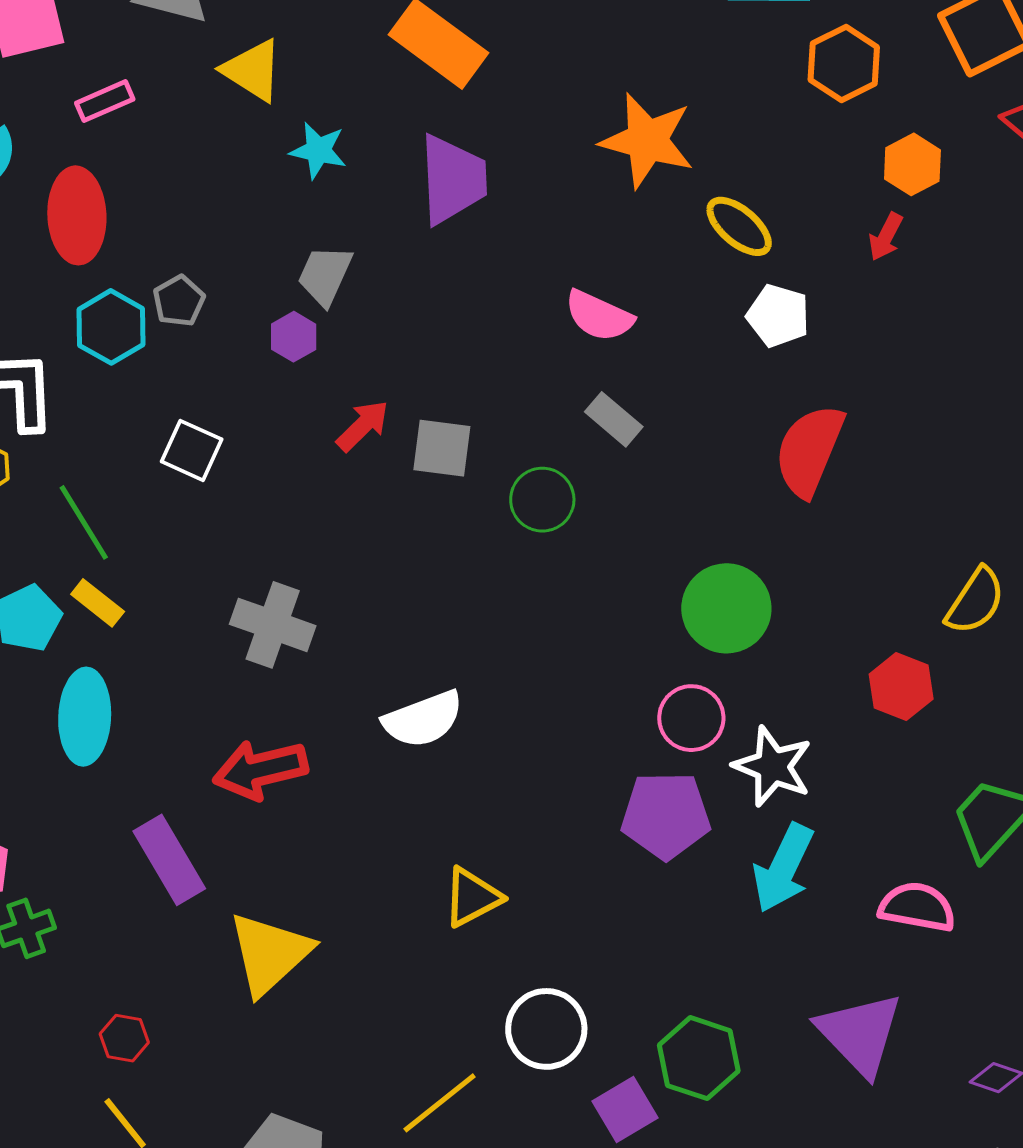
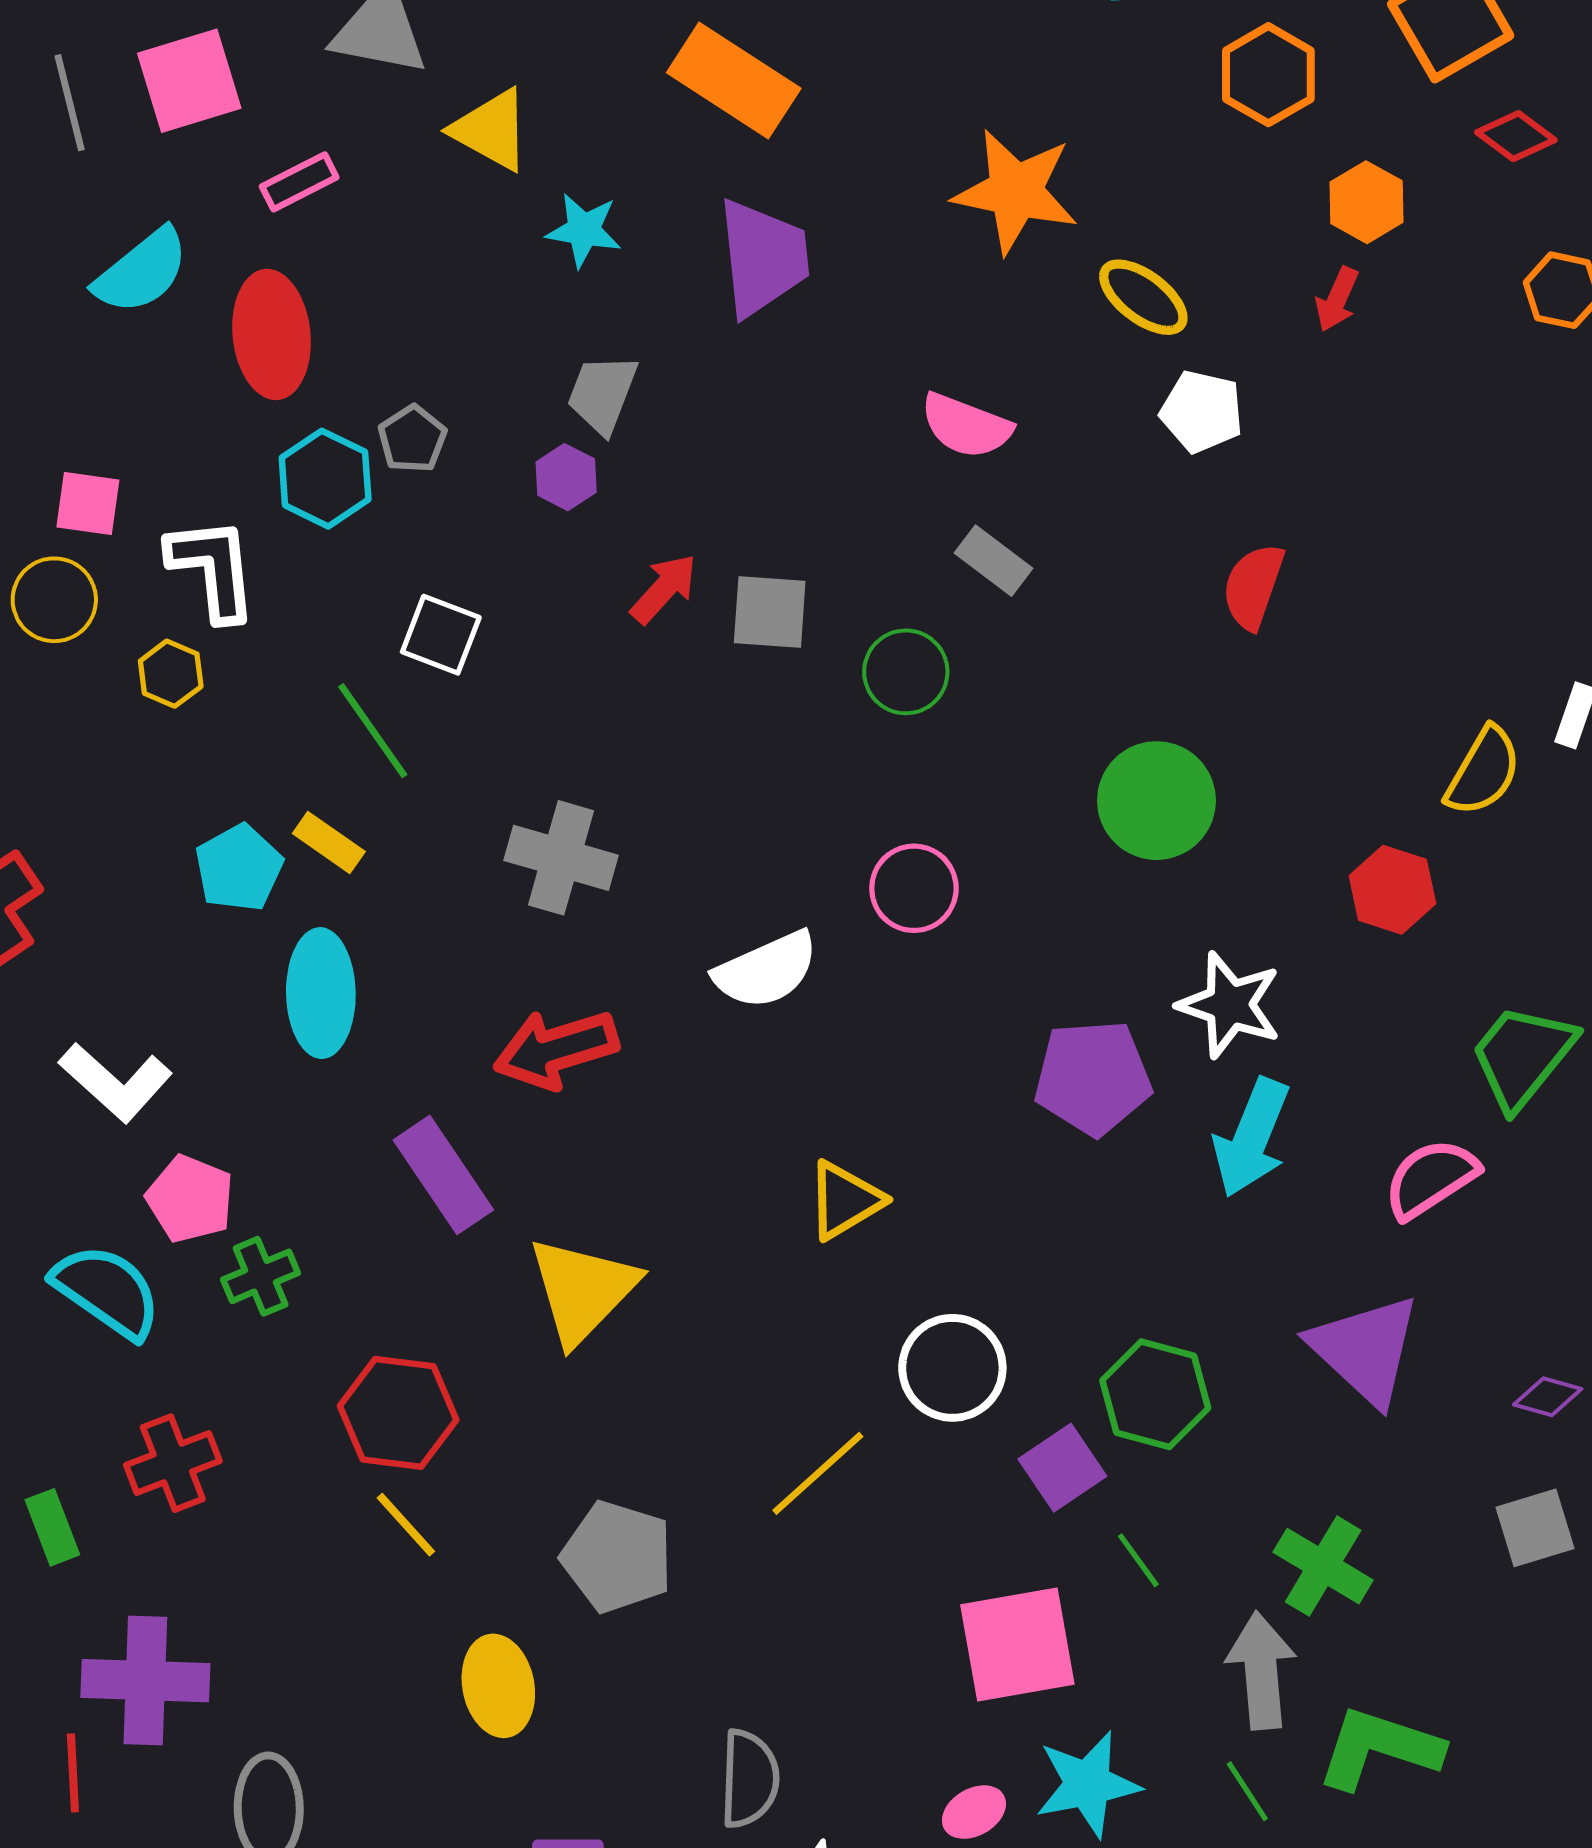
red semicircle: (809, 450) -> (1253, 586), size x0.7
green line: (84, 522) -> (373, 731), moved
pink circle: (691, 718) -> (914, 888), moved
pink semicircle: (917, 907) -> (1431, 1178), turned -40
red hexagon: (124, 1038) -> (398, 1413), size x1.8

